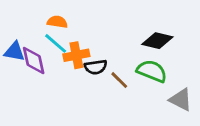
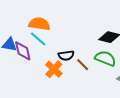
orange semicircle: (57, 22) -> (39, 24), size x1.5
orange cross: (76, 55) -> (54, 69), moved, turned -36

